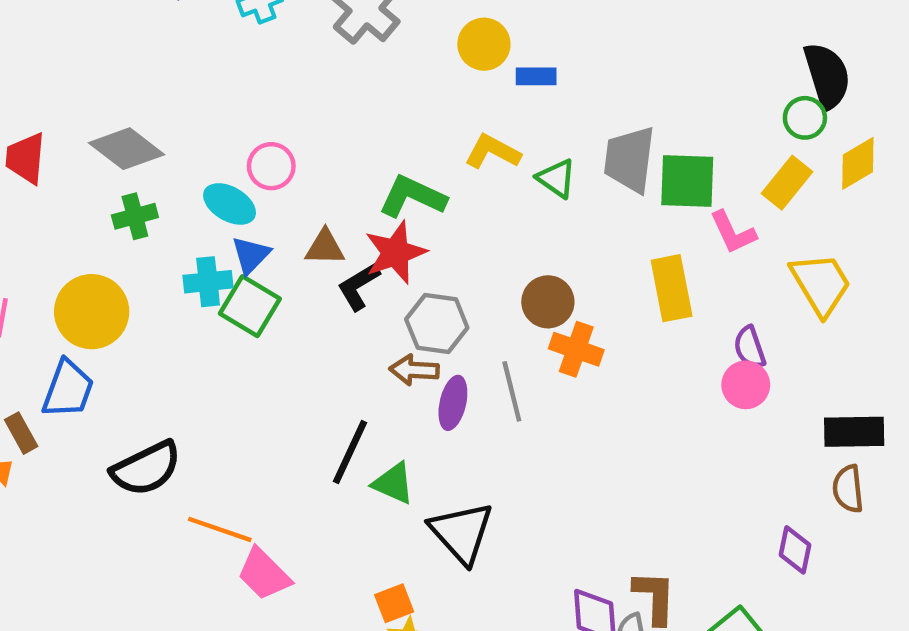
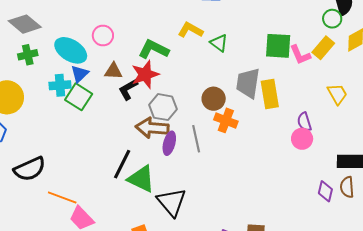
gray trapezoid: (630, 159) -> (248, 83), moved
pink circle: (271, 166) -> (103, 35), moved
cyan ellipse: (230, 204) -> (71, 50), size x1.4
pink L-shape: (733, 232) -> (300, 55), moved
yellow trapezoid: (821, 284) -> (337, 94), size x0.7
brown arrow: (414, 370) -> (152, 128), size x1.5
green triangle: (393, 483) -> (141, 179), size x1.4
purple diamond: (795, 550) -> (325, 191), moved

